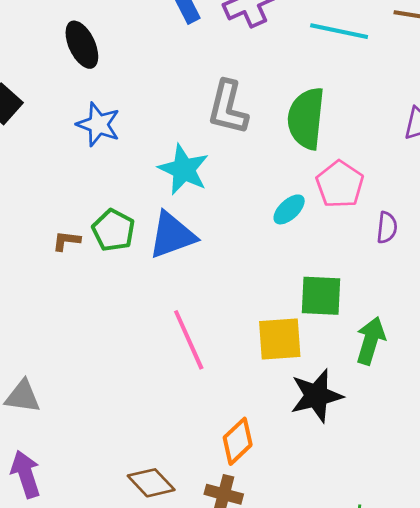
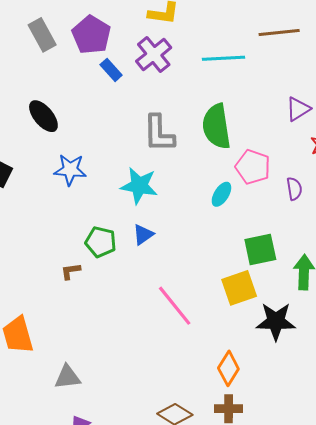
blue triangle: (172, 235) -> (143, 235), size x0.6
brown L-shape: (66, 241) -> (71, 271), moved
black star: (316, 396) -> (276, 321), turned 30

